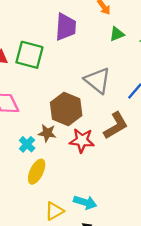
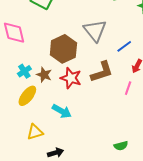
brown star: (47, 133) -> (44, 75), moved
cyan arrow: (85, 202) -> (62, 111), moved

